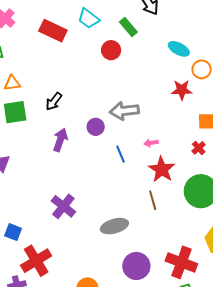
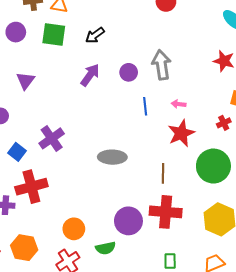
gray arrow: (124, 111) -> (162, 65), turned 72
brown line: (153, 200) -> (163, 173), moved
purple cross: (63, 206) -> (52, 138), moved
gray ellipse: (114, 226) -> (112, 157), moved
red cross: (181, 262) -> (166, 212), moved, turned -32

